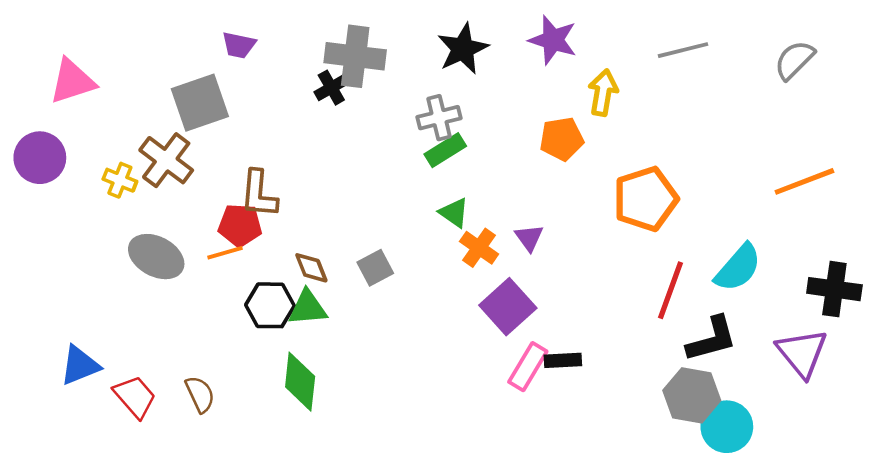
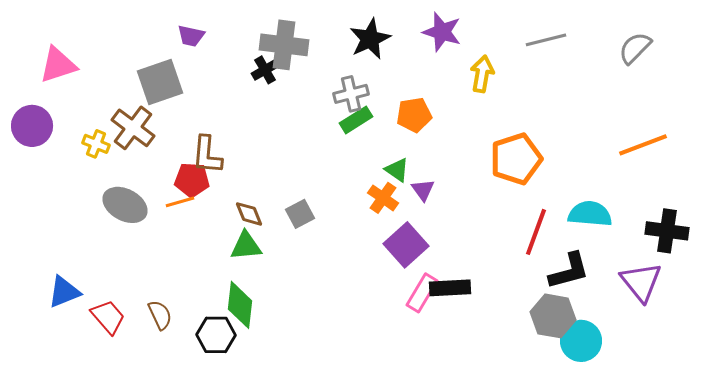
orange pentagon: (562, 139) -> (414, 115), moved
green triangle: (454, 213) -> (397, 170), moved
cyan semicircle: (738, 268) -> (590, 214), turned -126
black hexagon: (270, 305) -> (216, 335), moved
black rectangle: (563, 360) -> (450, 288), size x1.4

